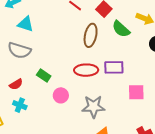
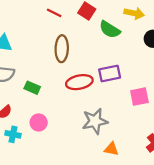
brown ellipse: (91, 35) -> (62, 49), moved
green rectangle: (44, 76) -> (32, 88), moved
pink circle: (61, 95) -> (39, 122), moved

